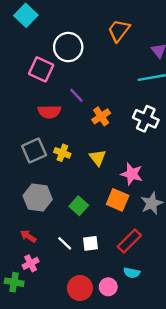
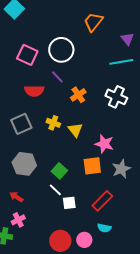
white circle: (68, 47) -> (61, 50), moved
yellow cross: (62, 153) -> (53, 123), moved
orange square: (118, 200) -> (92, 166), turned -30
white line: (65, 243) -> (55, 190), moved

